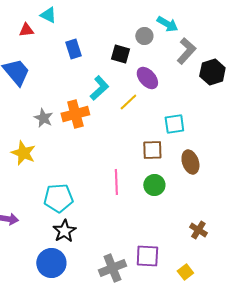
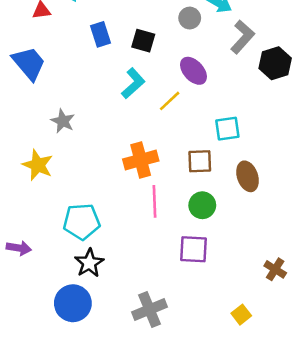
black square: (120, 54) -> (143, 41), moved
orange cross: (75, 114) -> (141, 160), moved
brown cross: (198, 230) -> (275, 269), moved
purple square: (147, 256) -> (193, 249), moved

